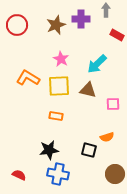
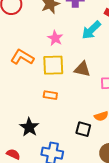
cyan arrow: (97, 64) -> (91, 30), moved
black star: (49, 150) -> (29, 127), moved, turned -30

